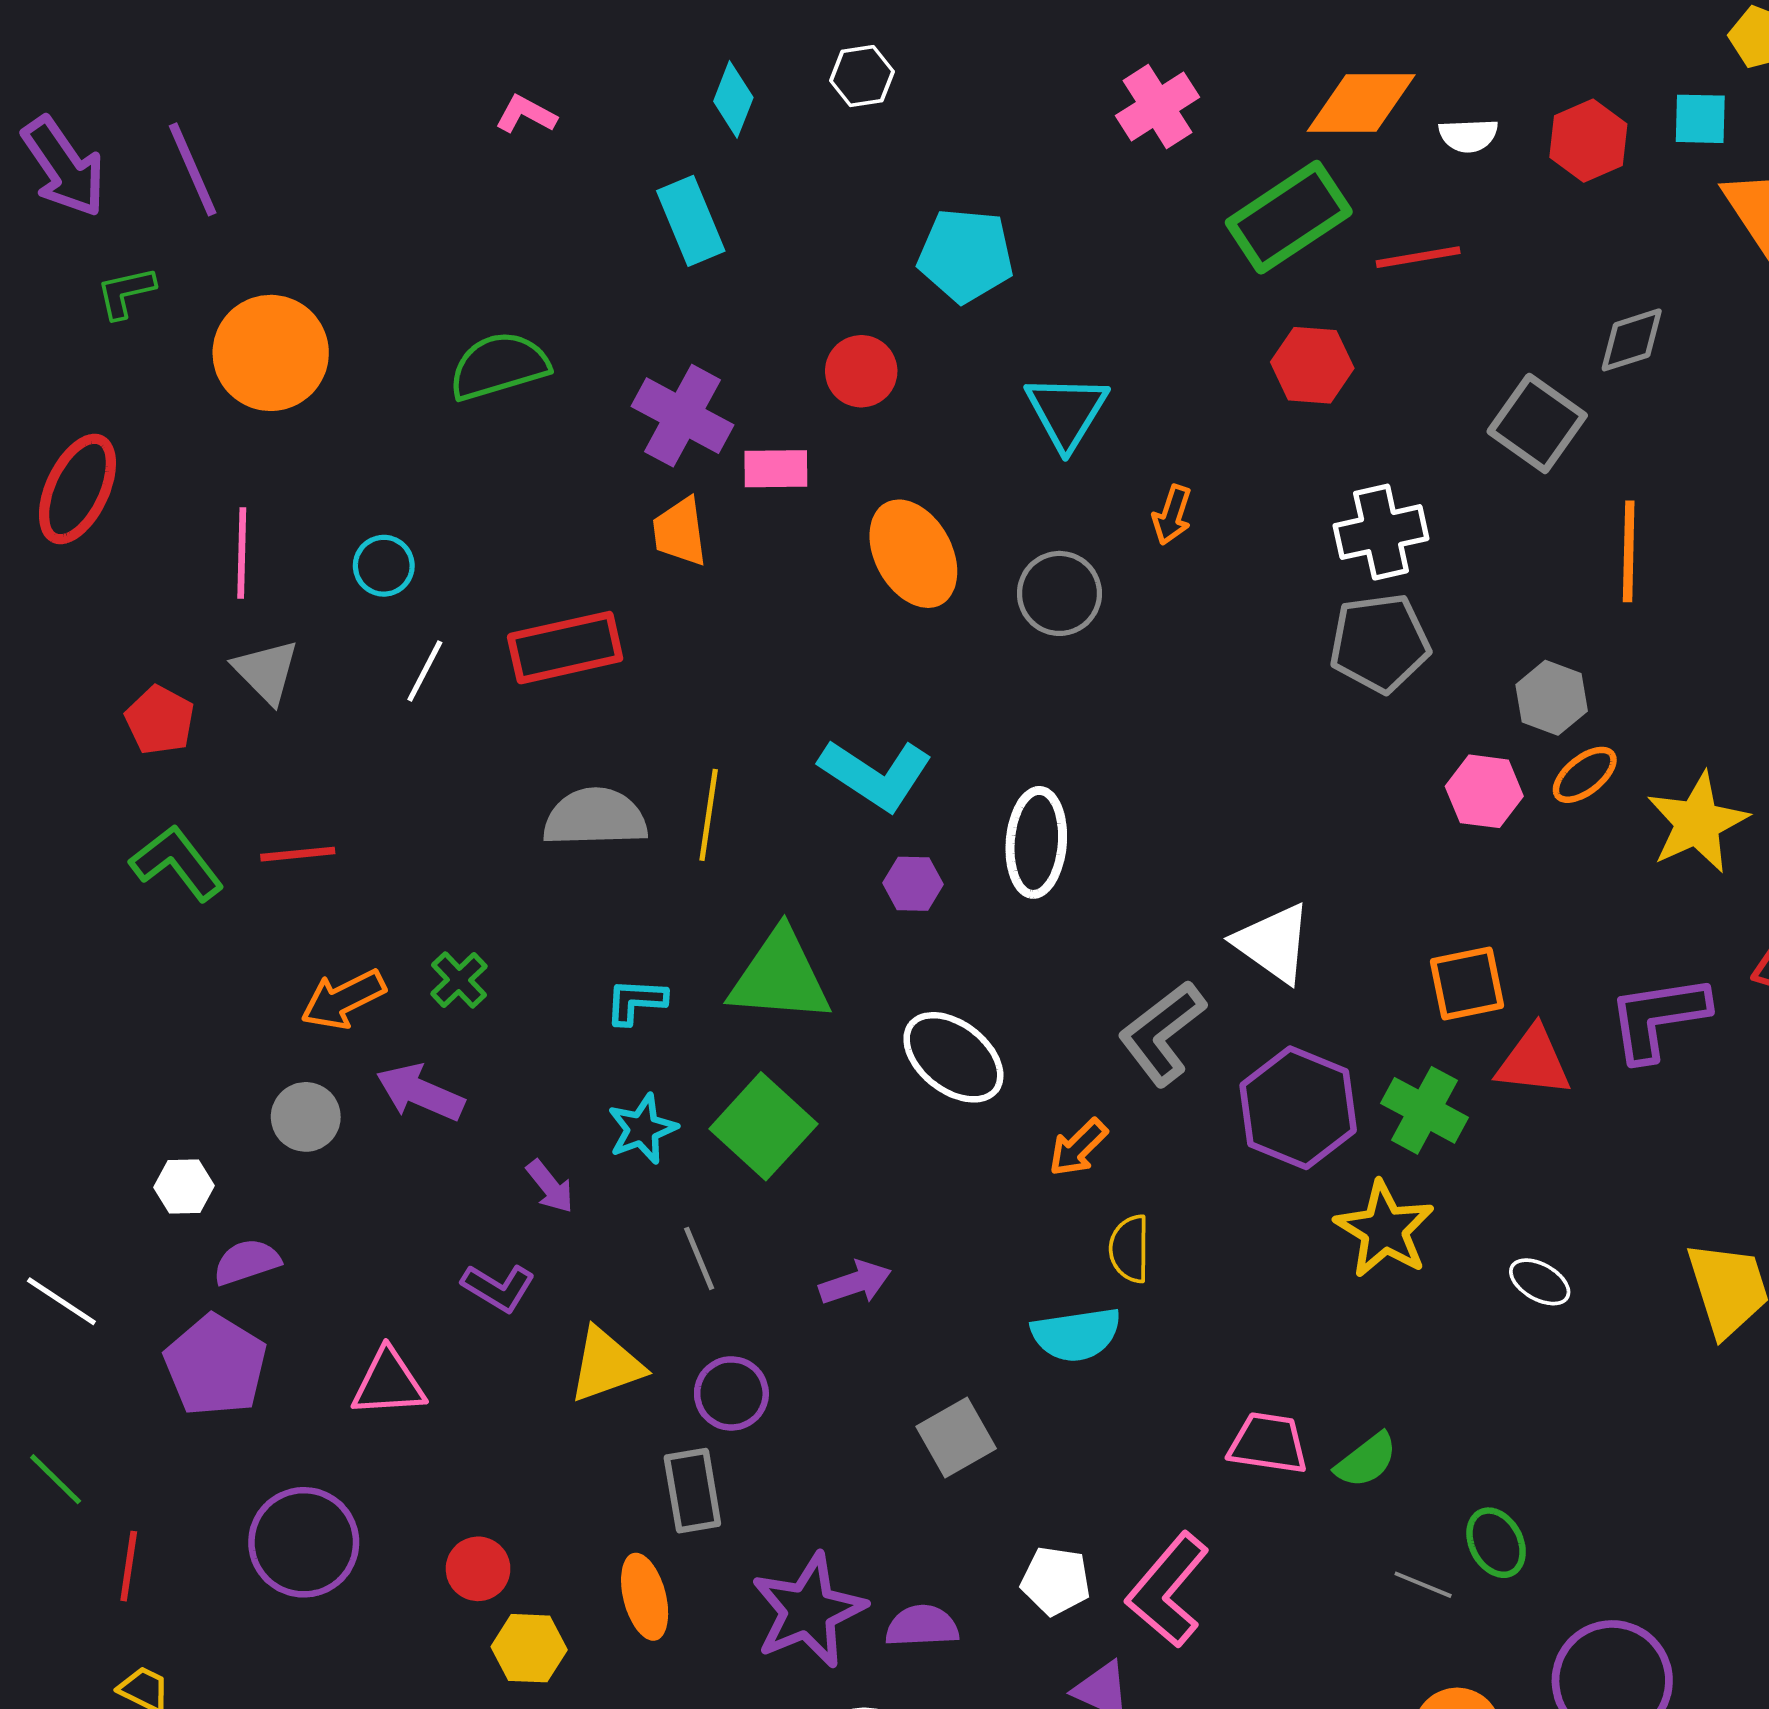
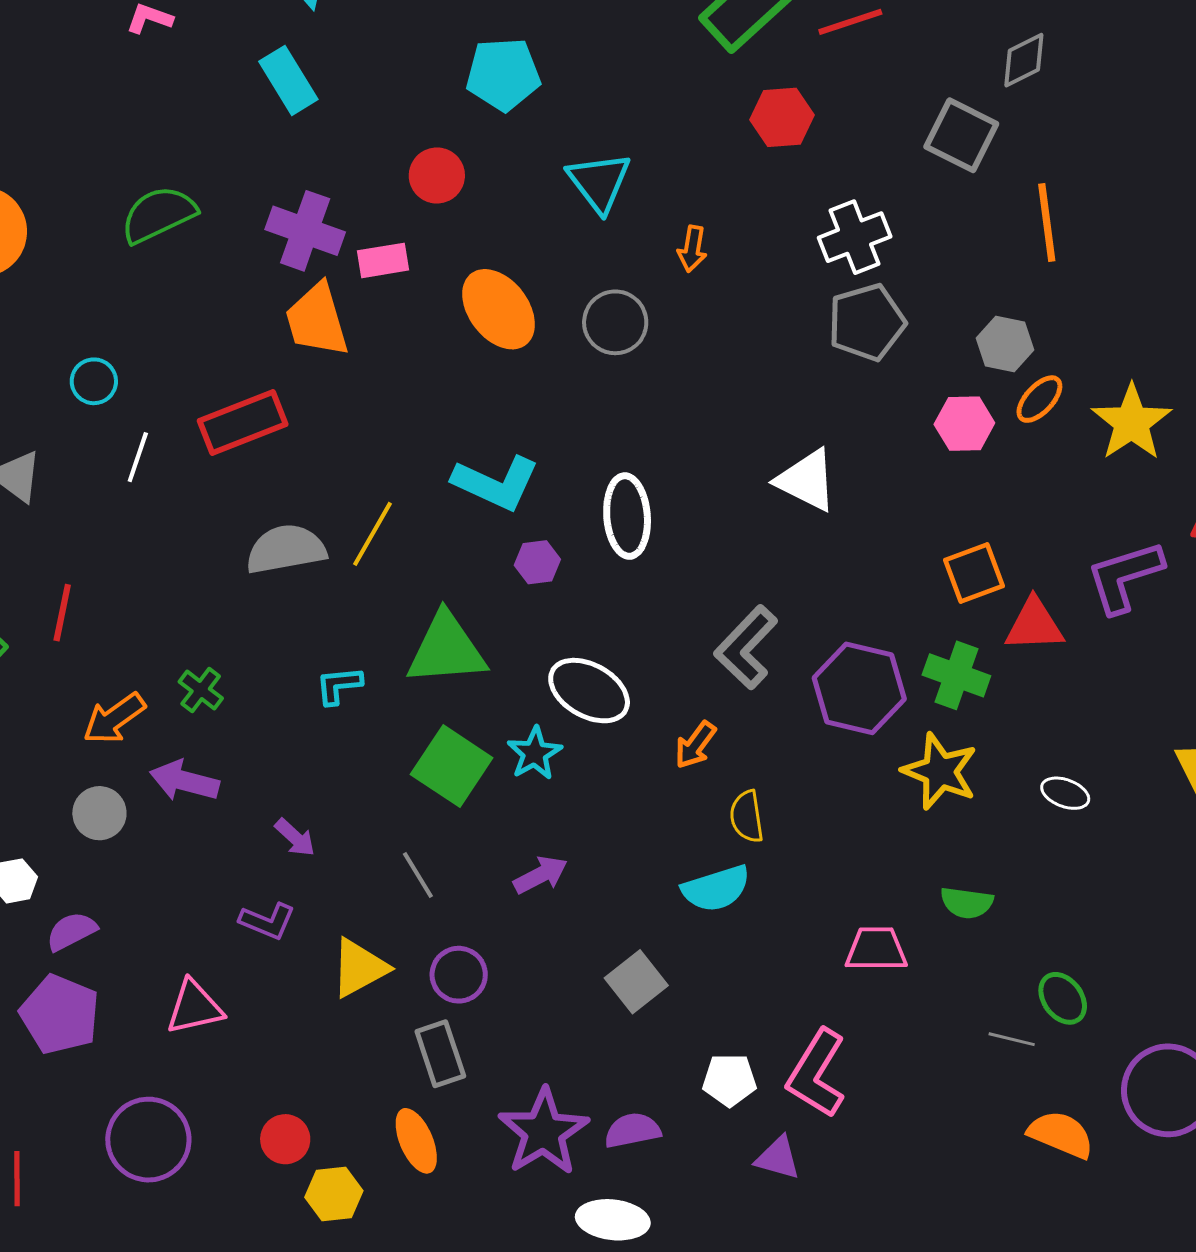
orange trapezoid: (680, 532) -> (317, 320), size x1.4
yellow line: (709, 815) -> (373, 534), turned 30
red line: (298, 854) -> (62, 613), turned -64
white triangle: (1273, 943) -> (807, 480), moved
cyan star: (642, 1129) -> (535, 753), moved
green semicircle: (1366, 1460) -> (967, 903), moved, turned 54

